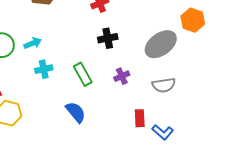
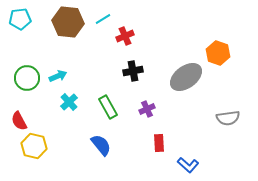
cyan cross: (44, 69) -> (69, 102), turned -30
gray semicircle: (164, 85) -> (228, 118), moved
red rectangle: (140, 118) -> (159, 143), moved

